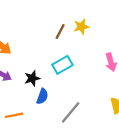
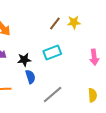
blue semicircle: (42, 96) -> (30, 77), turned -48

